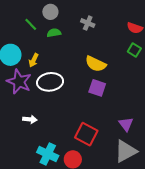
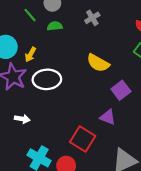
gray cross: (88, 23) -> (92, 18), turned 32
purple square: (97, 88) -> (121, 90), moved, turned 30
purple triangle: (126, 124) -> (108, 117), moved, turned -35

